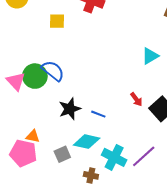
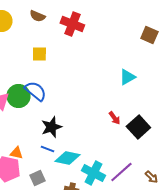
yellow square: (57, 21) -> (39, 54), moved
blue line: (98, 114) -> (47, 149), moved
gray square: (62, 154) -> (37, 178), moved

